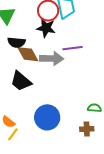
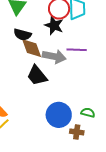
black trapezoid: (21, 81) -> (37, 76), moved
blue circle: (47, 117) -> (59, 115), moved

